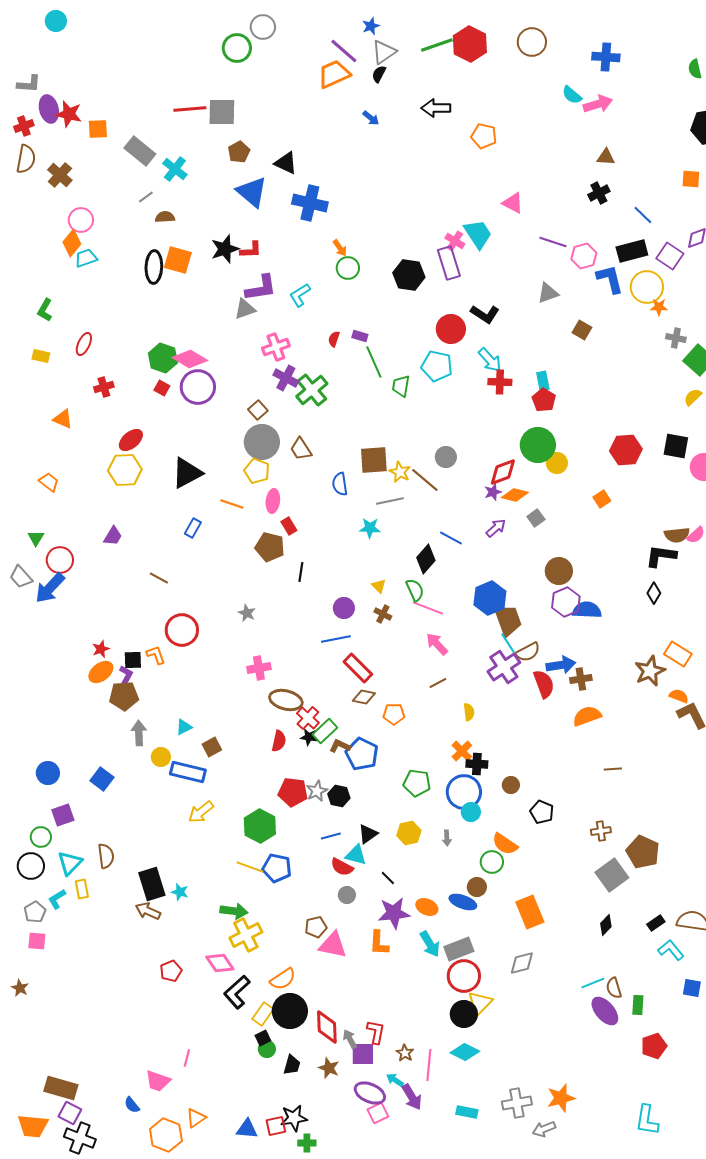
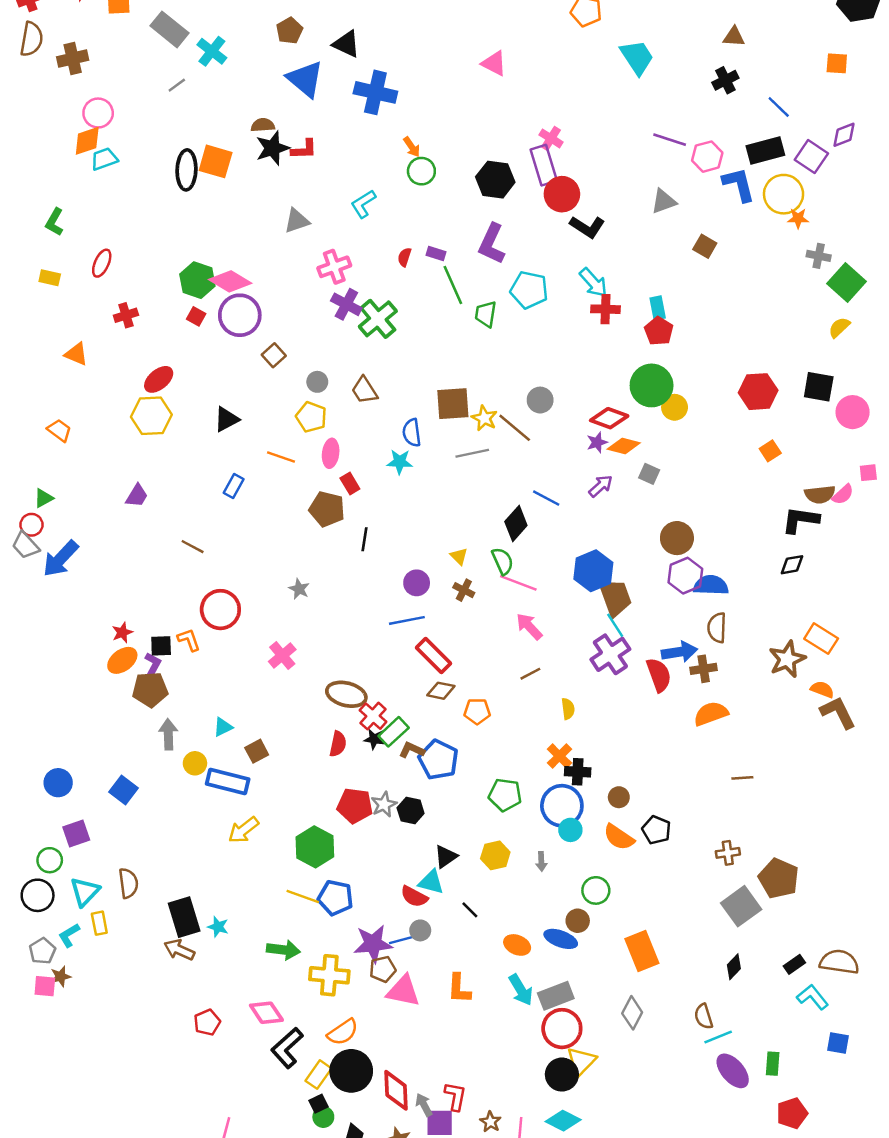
brown cross: (60, 175) -> (73, 59), turned 35
pink triangle: (513, 203) -> (494, 63), moved
brown semicircle: (165, 217) -> (263, 125), moved
cyan trapezoid: (478, 234) -> (637, 57), moved
orange diamond: (72, 243) -> (87, 141), turned 32
purple L-shape: (261, 288) -> (492, 244), moved, turned 124
red circle: (451, 329) -> (562, 194), moved
brown square: (258, 410) -> (274, 355), moved
gray circle: (262, 442) -> (317, 382), size x0.5
red diamond: (503, 472) -> (609, 418), turned 40
black triangle: (187, 473) -> (226, 419), size x0.7
orange square: (602, 499) -> (770, 451), moved
gray square: (536, 518) -> (649, 474), turned -30
cyan star: (370, 528) -> (400, 462), moved
green triangle: (36, 538) -> (44, 498), turned 30
red circle: (60, 560) -> (31, 525), moved, size x0.7
black diamond: (654, 593) -> (792, 565), turned 50
brown semicircle: (528, 652) -> (717, 628), moved, turned 120
pink cross: (259, 668) -> (282, 656), moved, turned -30
blue line: (331, 836) -> (401, 940), moved
orange semicircle: (505, 844) -> (619, 837), moved
purple star: (394, 913) -> (373, 944), moved
yellow cross: (246, 935) -> (329, 975), moved, turned 32
gray diamond: (522, 963) -> (632, 1013), turned -48
brown star: (20, 988) -> (61, 976), moved, turned 30
brown semicircle: (614, 988) -> (704, 1016), moved

